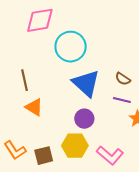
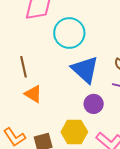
purple circle: (84, 119) -> (94, 104), moved

